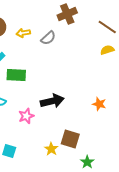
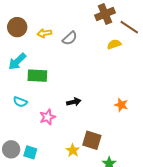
brown cross: (67, 14) -> (105, 14), moved
yellow semicircle: (107, 50) -> (114, 44), moved
black arrow: (52, 101) -> (74, 102), size x0.6

